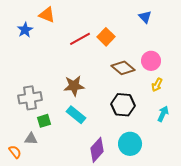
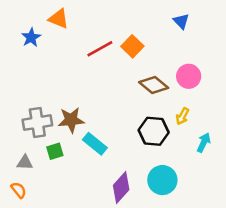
yellow arrow: (157, 85) -> (182, 116), moved
brown star: (74, 86) -> (71, 120), moved
gray triangle: (31, 139) -> (25, 163), moved

